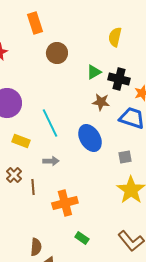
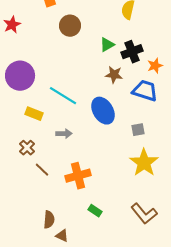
black cross: (119, 79) -> (132, 52), turned -35
cyan line: (50, 123) -> (63, 96), turned -32
brown line: (33, 187) -> (42, 170), moved, turned -42

